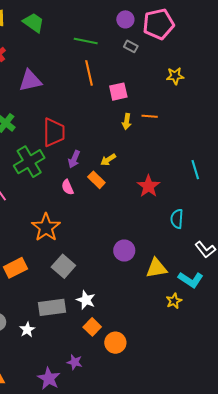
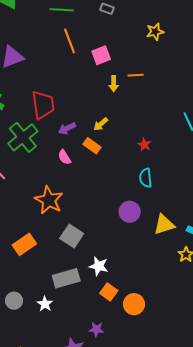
purple arrow: (74, 159) -> (67, 128), turned 48
red star: (148, 186) -> (144, 145), size x0.6
cyan semicircle: (177, 219) -> (146, 178), moved

